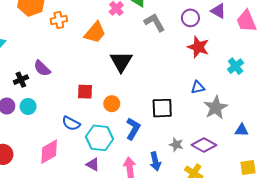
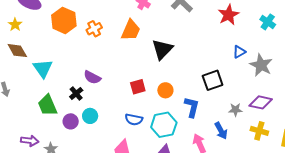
red star: (198, 47) -> (228, 15), turned -30
black triangle: (121, 62) -> (162, 49), turned 30

